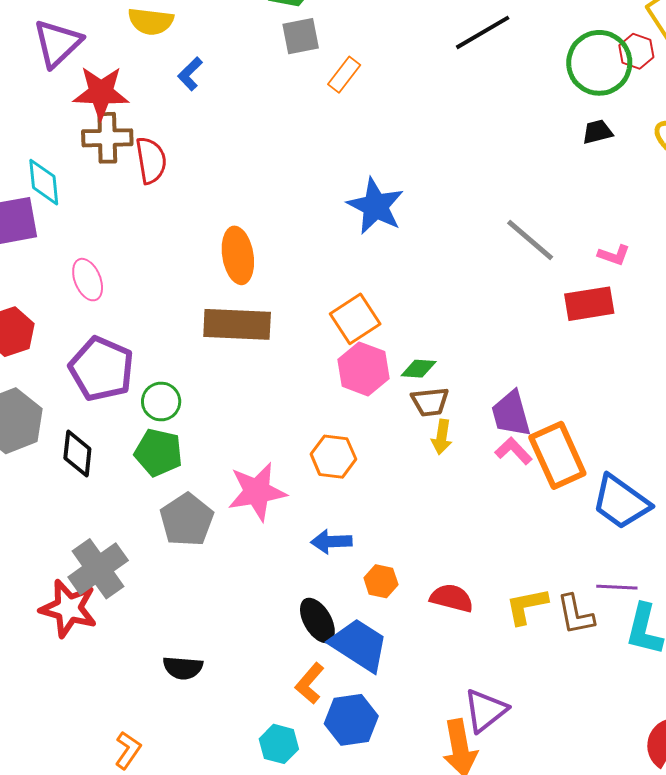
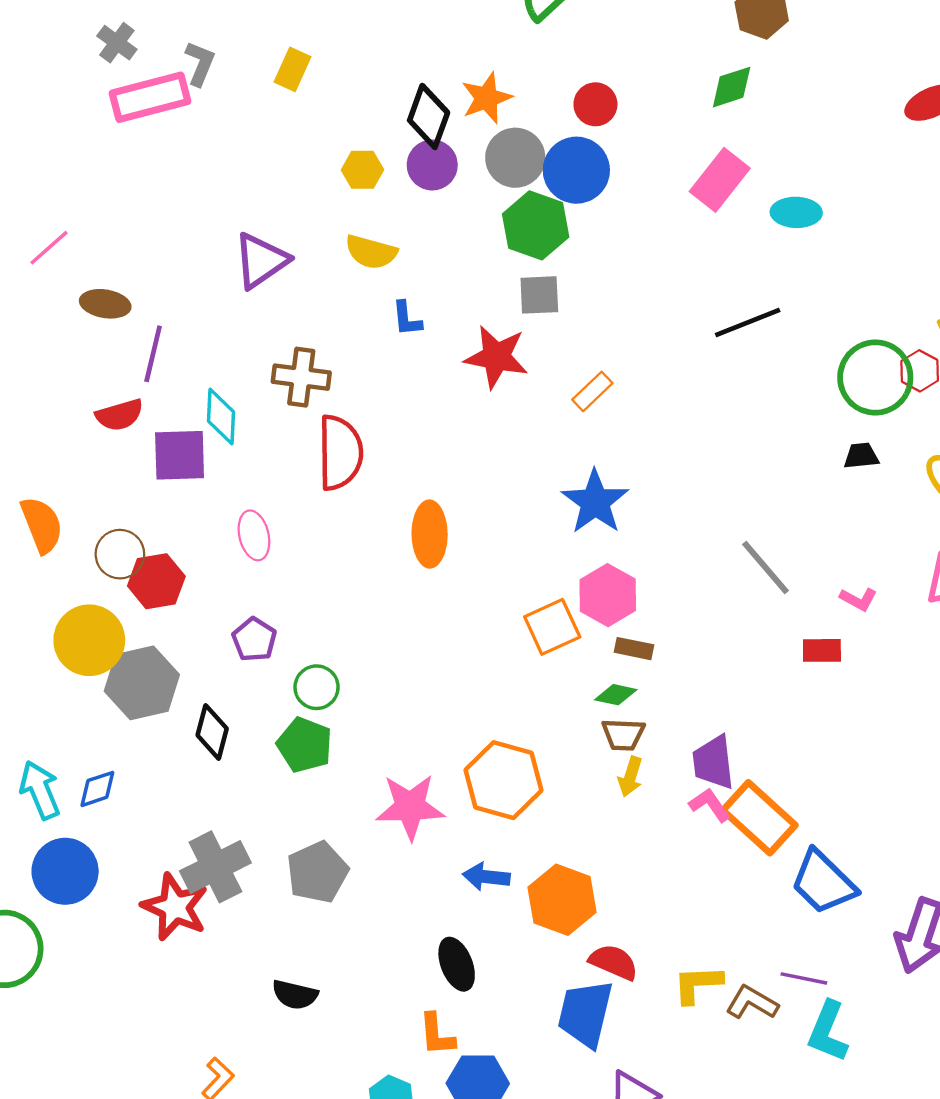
blue L-shape: (190, 74) -> (407, 319), turned -60
orange rectangle: (344, 75) -> (592, 391), moved
red star: (101, 93) -> (496, 357), moved
red semicircle: (151, 160) -> (340, 453), moved, size x1.4
red rectangle: (589, 304) -> (822, 650), size x0.7
brown rectangle: (237, 324) -> (634, 649), moved, size x0.5
purple pentagon: (101, 369) -> (254, 640), size x0.6
pink hexagon: (363, 369) -> (608, 595), moved
orange rectangle: (557, 455) -> (759, 818), turned -32
orange hexagon: (333, 457) -> (503, 780), size x1.5
gray pentagon: (187, 520) -> (317, 872), moved
orange hexagon: (381, 581) -> (562, 900), moved, size x1.8
brown L-shape: (576, 615) -> (752, 1003), turned 123
blue trapezoid: (359, 645) -> (585, 1014), moved, turned -118
orange L-shape: (310, 683) -> (437, 1035), turned -54

